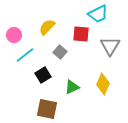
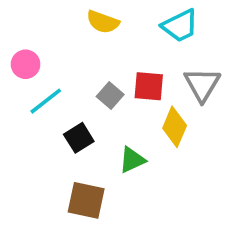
yellow semicircle: (47, 27) -> (103, 22), moved, turned -114
red square: (81, 34) -> (149, 86), moved
yellow diamond: (103, 84) -> (175, 127), moved

